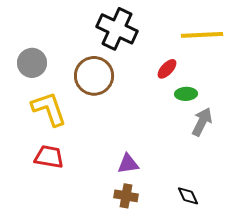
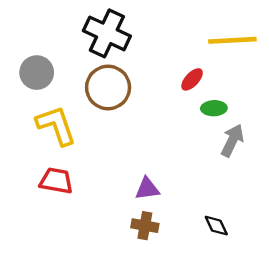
black cross: (117, 29) -> (107, 33), moved

